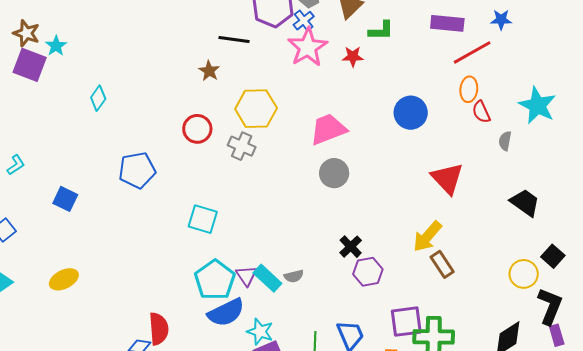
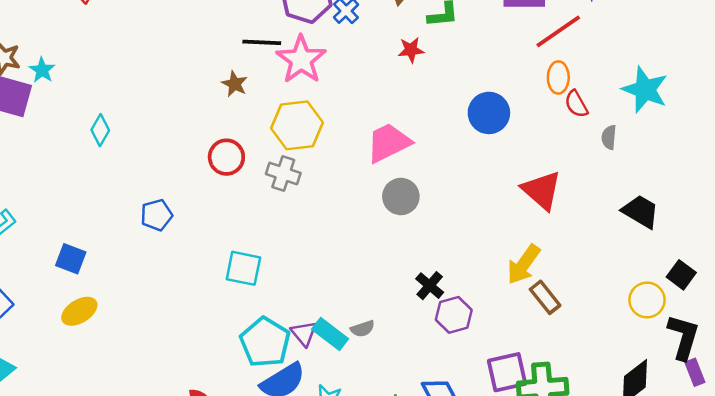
pink star: (308, 47) -> (301, 60), moved
blue pentagon: (137, 170) -> (157, 215), size x0.7
yellow ellipse: (64, 279) -> (79, 311), moved

